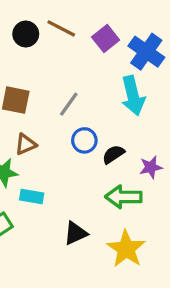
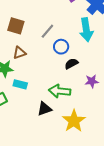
blue circle: (84, 140) -> (61, 47), moved
purple star: (151, 167) -> (92, 81), moved
green arrow: (123, 197) -> (60, 91), moved

